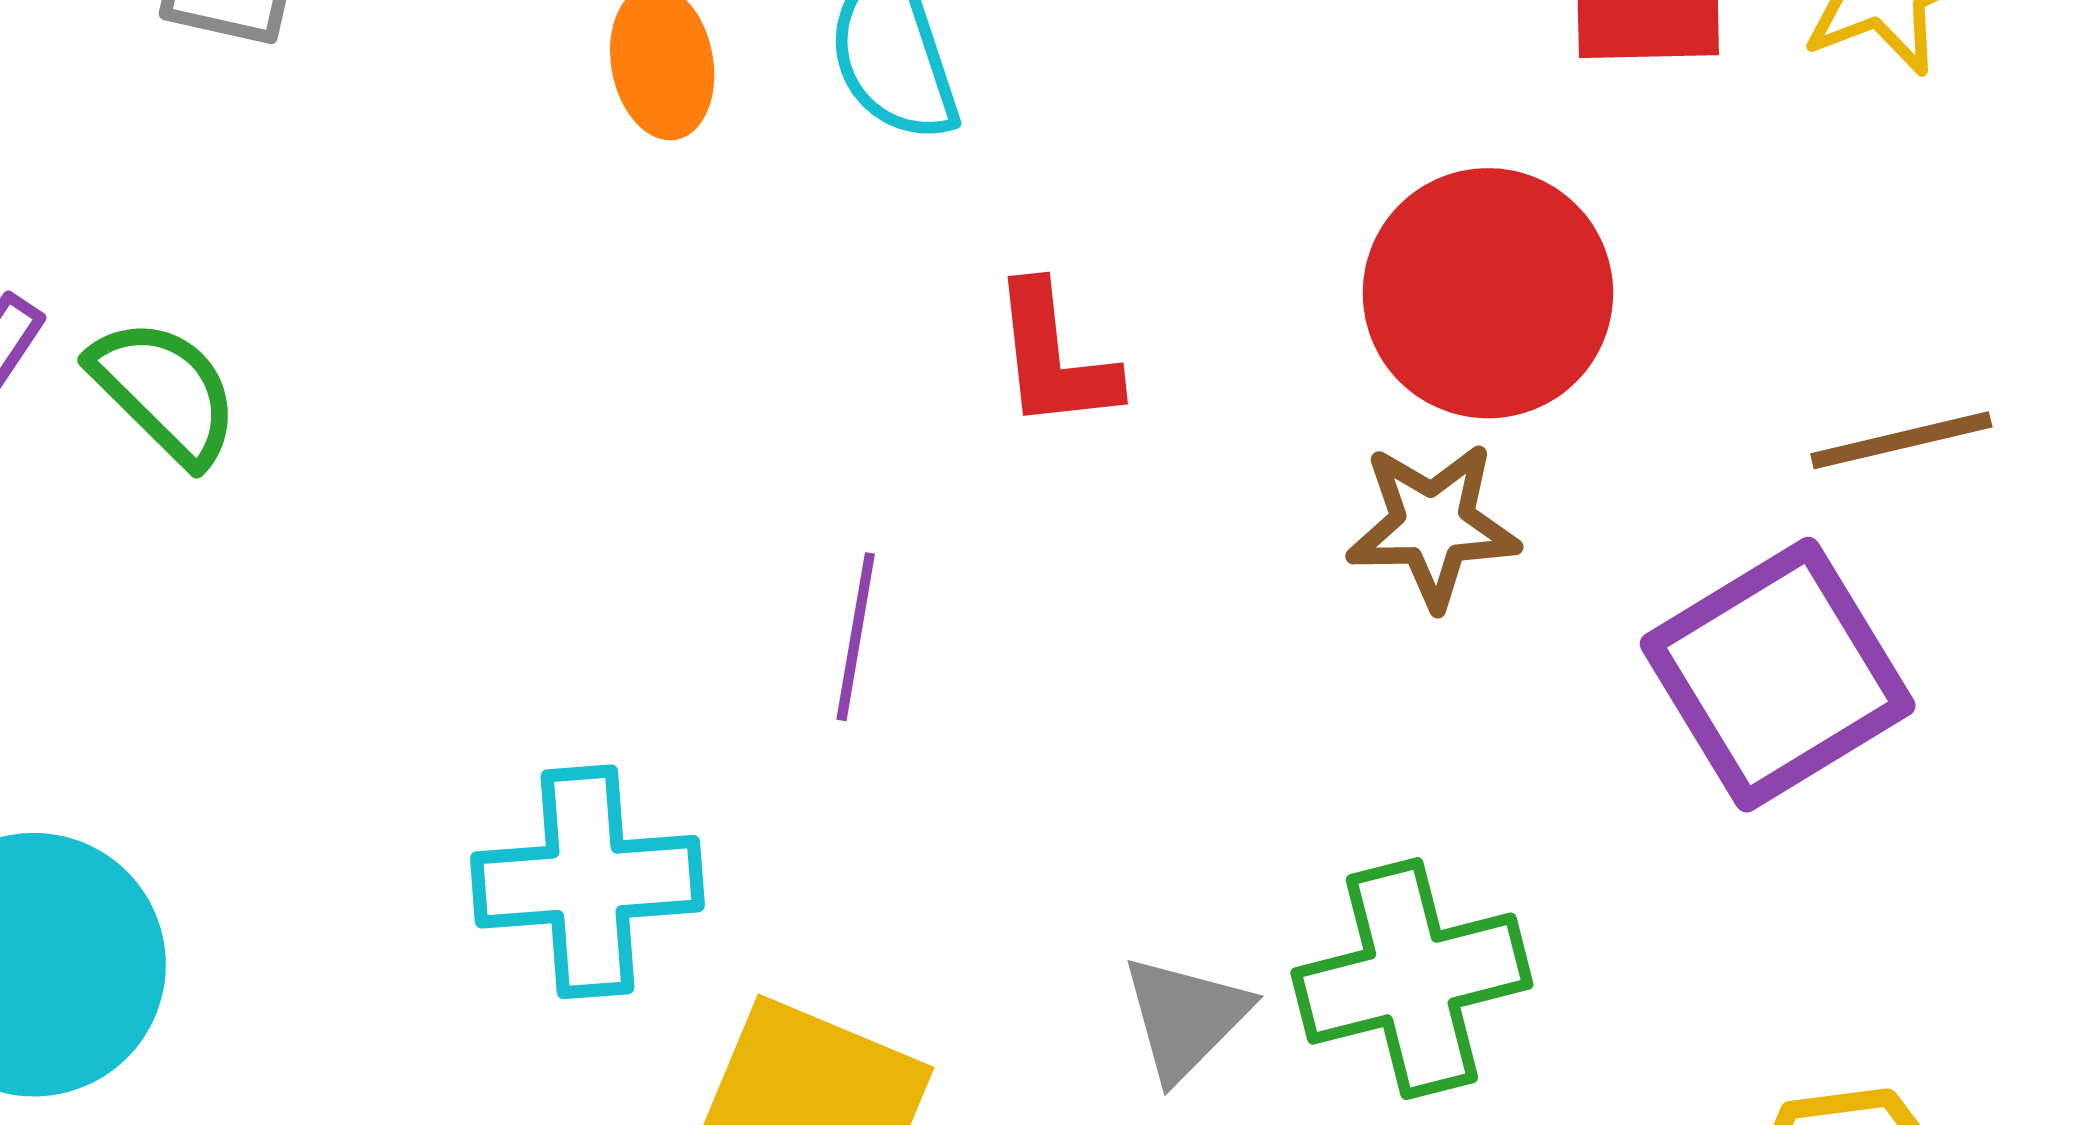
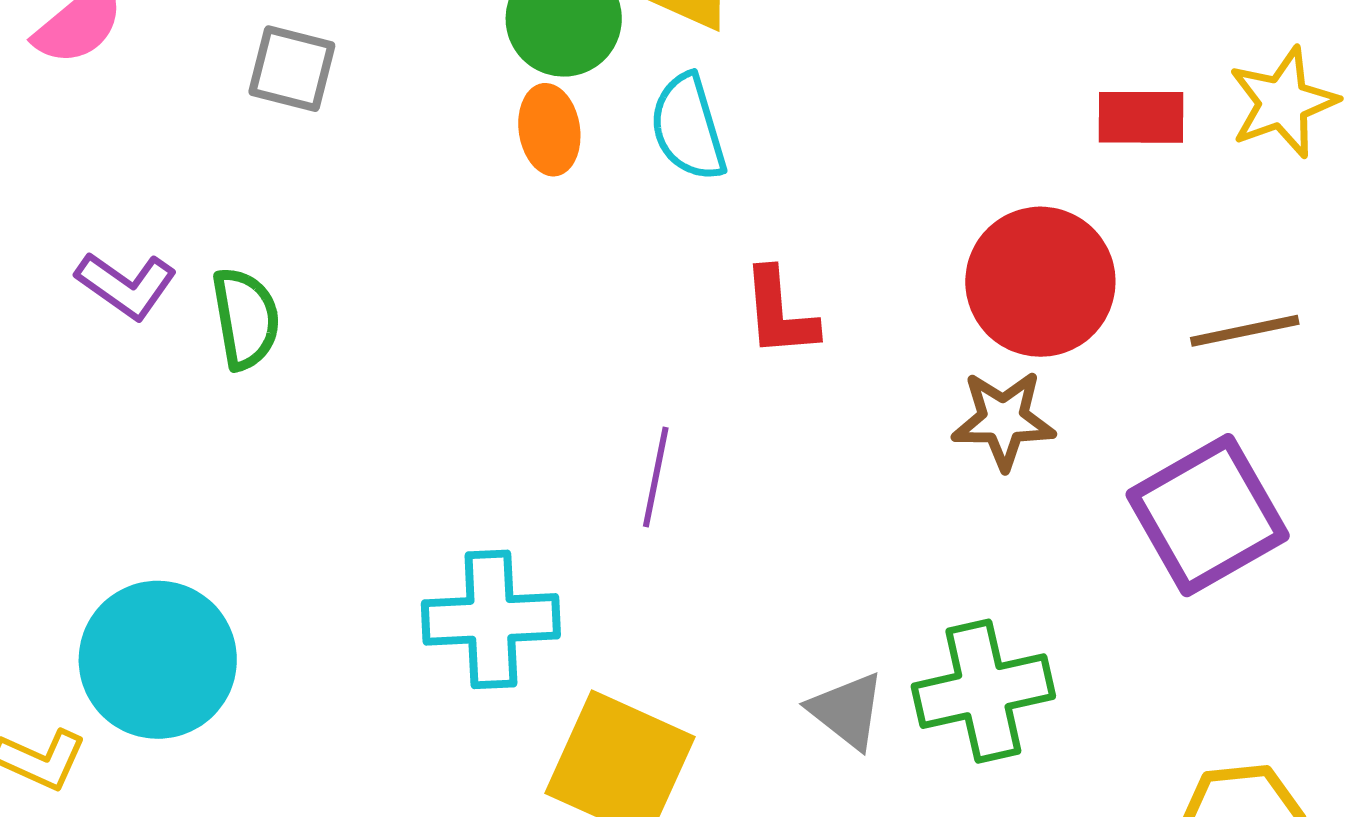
green semicircle: (165, 391) -> (246, 318), turned 34
brown line: (1901, 440) -> (1245, 331), moved
gray triangle: (1185, 1017) -> (847, 711), turned -38

